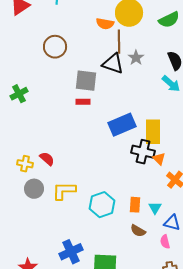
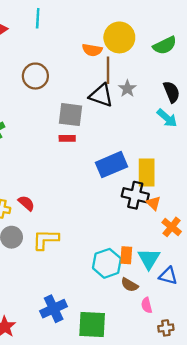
cyan hexagon: (102, 205) -> (107, 263), moved
cyan triangle: (155, 208) -> (149, 259), size x1.5
pink semicircle: (165, 242) -> (147, 305), moved

